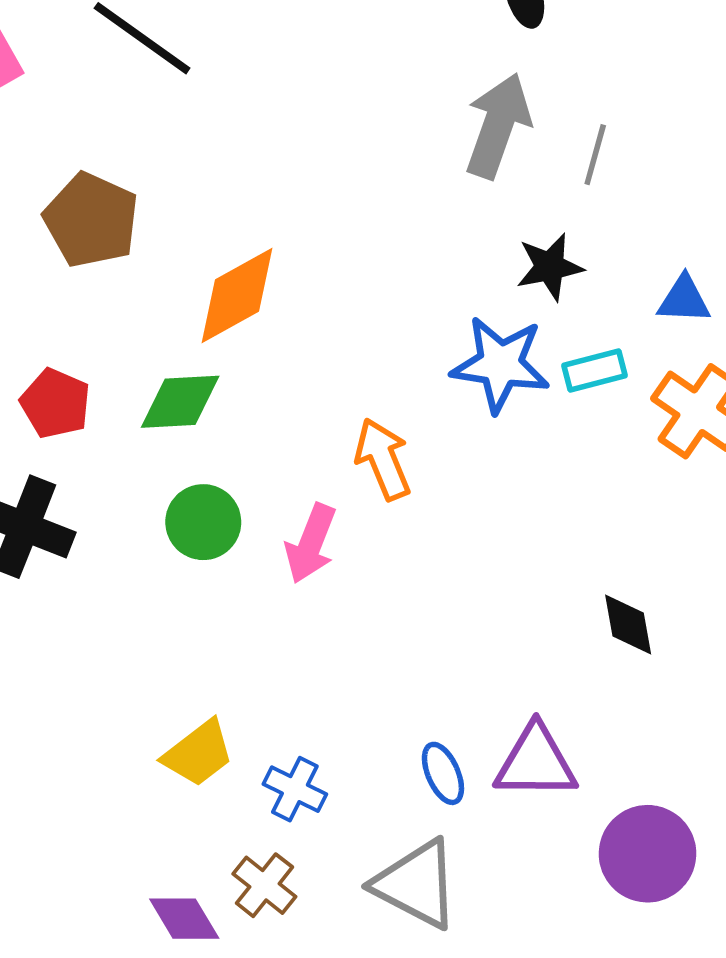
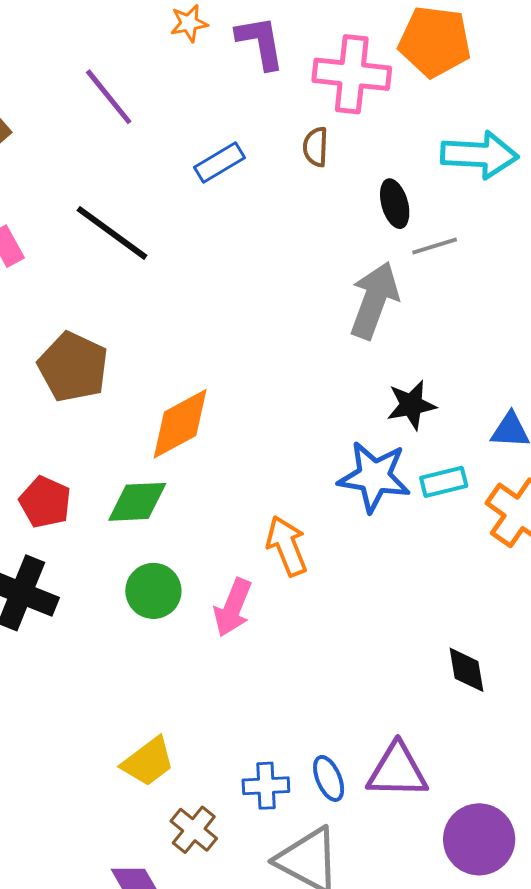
gray line: (595, 155) -> (435, 246), moved, turned 57
blue cross: (295, 789) -> (266, 786), moved, turned -30
brown cross: (264, 885) -> (194, 830), moved

